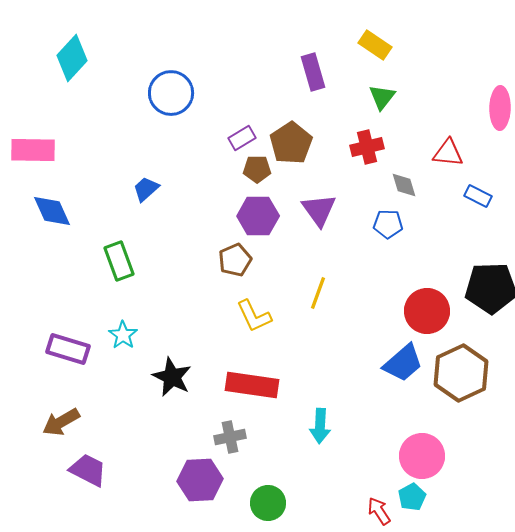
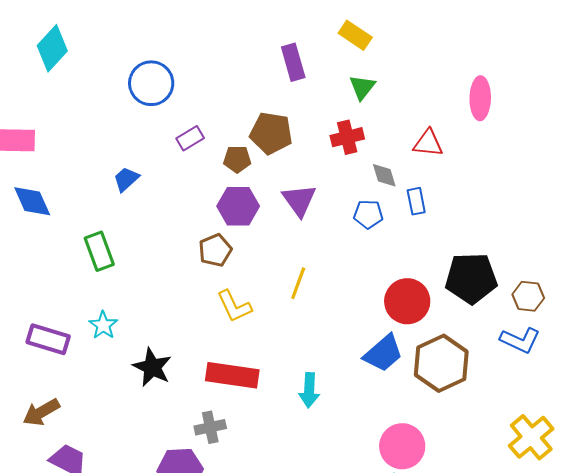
purple rectangle: (242, 138) -> (190, 138), moved
brown pentagon: (291, 143) -> (271, 133), turned -30
blue rectangle: (478, 196) -> (416, 201), moved, turned 52
cyan arrow: (320, 426) -> (309, 390), moved

